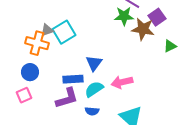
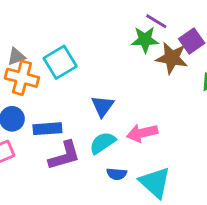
gray triangle: (47, 30) -> (16, 57), moved
blue rectangle: (73, 79) -> (47, 129), moved
blue semicircle: (92, 111) -> (117, 174), moved

